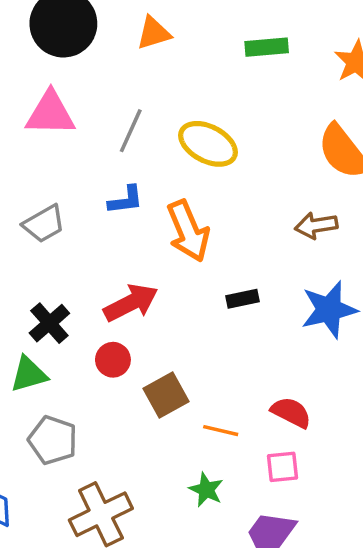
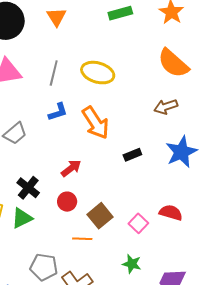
orange triangle: (154, 33) -> (56, 17), turned -35
red arrow: (131, 303) -> (71, 168), size x0.7
orange line: (221, 431) -> (82, 239), moved
gray pentagon: (53, 440) -> (44, 267), moved
pink square: (283, 467) -> (138, 223), moved, turned -30

